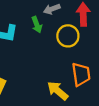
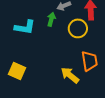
green arrow: (37, 25) -> (51, 19), turned -144

